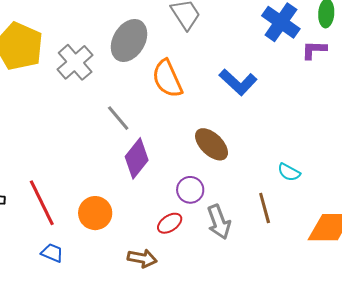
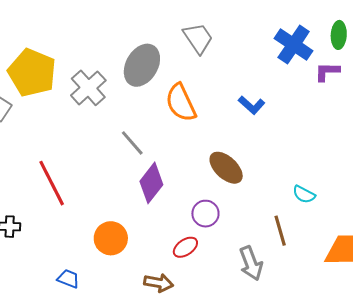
blue L-shape: (238, 82) -> (252, 105), size x0.7
red line: (42, 203) -> (52, 183), moved
gray arrow: (219, 222) -> (251, 263), moved

